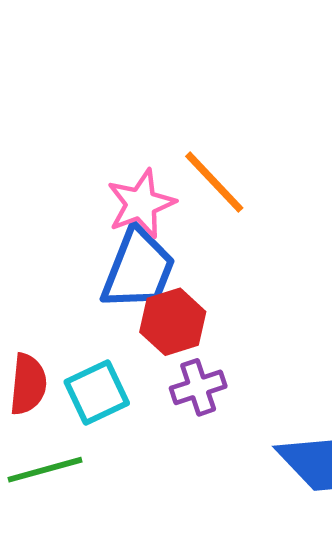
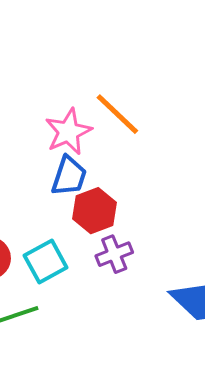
blue trapezoid: (138, 269) -> (69, 176), size x0.7

